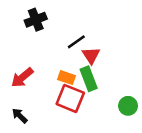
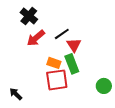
black cross: (36, 20) -> (29, 16), turned -30
red arrow: (22, 78) -> (36, 38), moved
red square: (70, 98) -> (57, 80), turned -30

